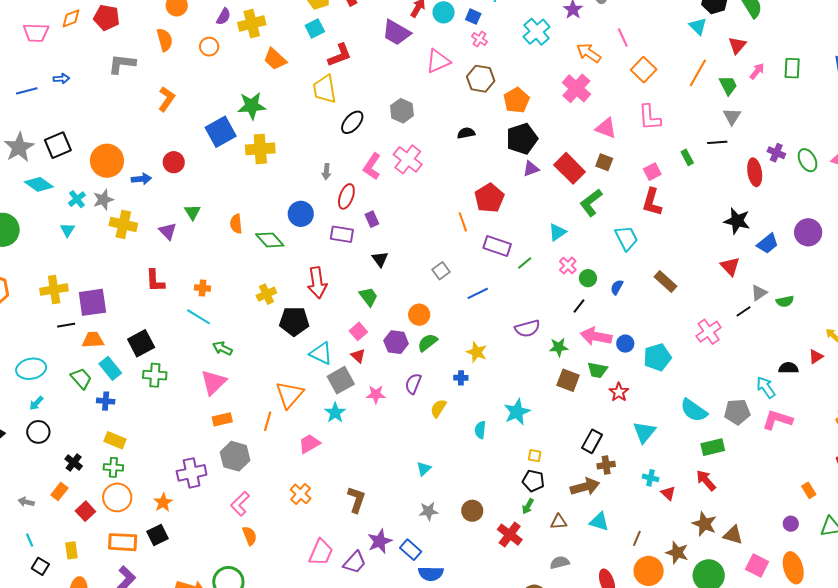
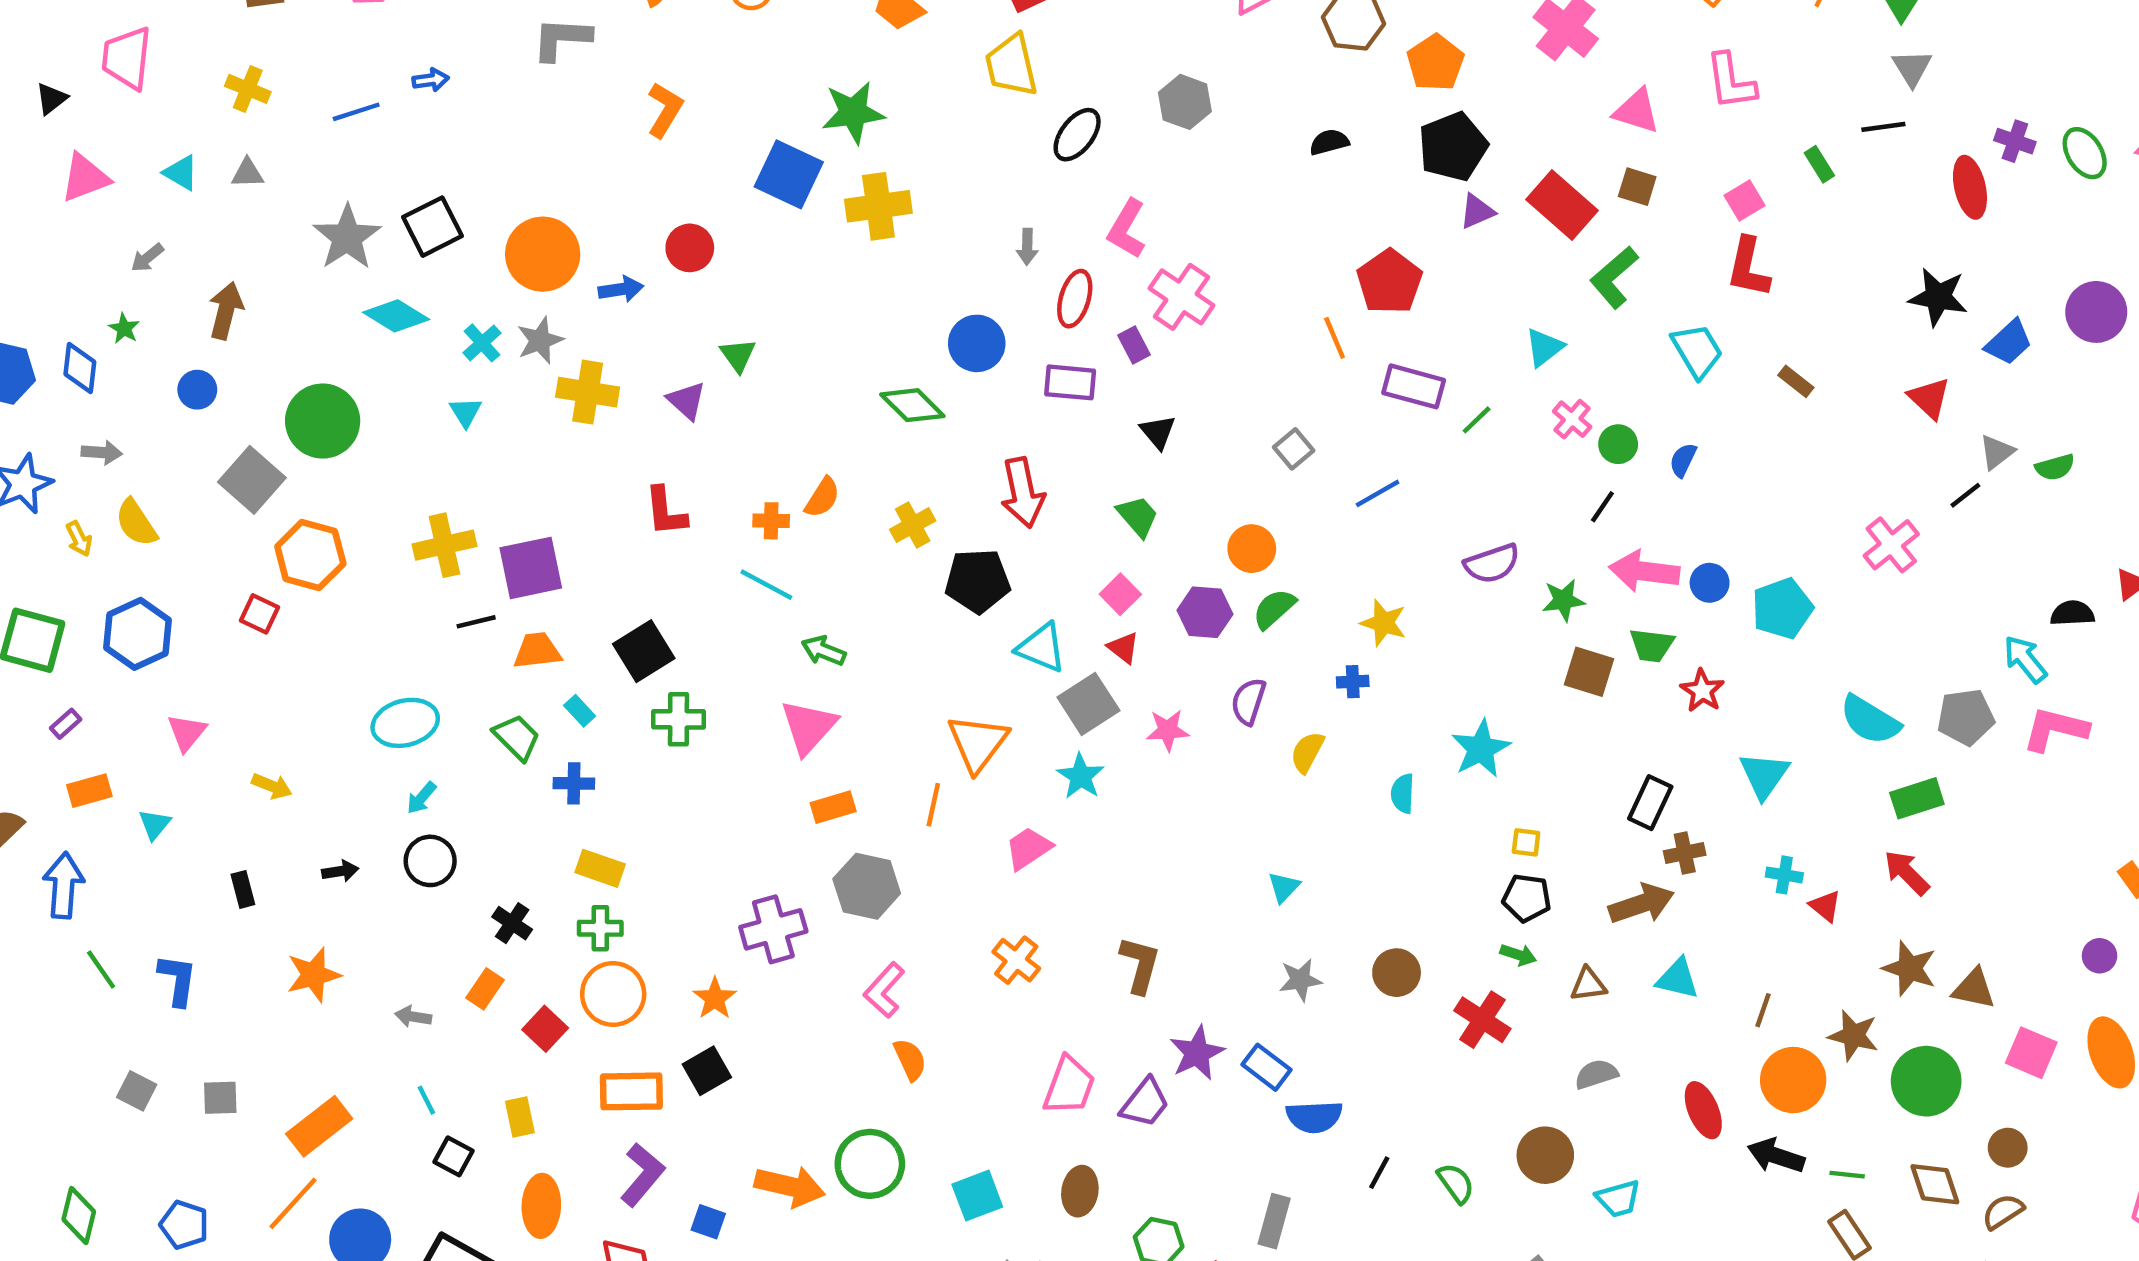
blue square: (221, 132) -> (789, 174), turned -32
pink cross: (408, 159) -> (1181, 297), moved
orange semicircle: (236, 224) -> (822, 498), moved, turned -138
brown rectangle: (666, 282) -> (1796, 381), moved, size x0.7
cyan rectangle: (110, 368) -> (580, 711), size x0.6
green arrow: (528, 506) -> (1518, 955), turned -98

